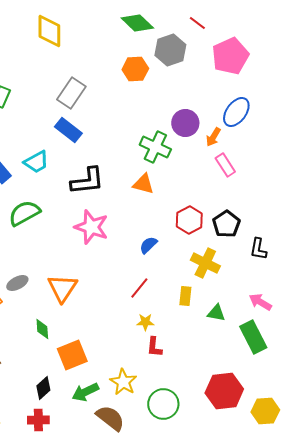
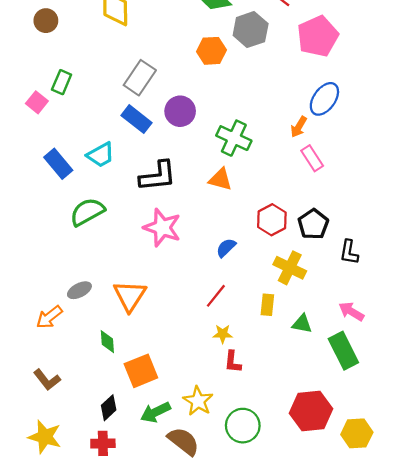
purple circle: (185, 123) -> (180, 111), moved

